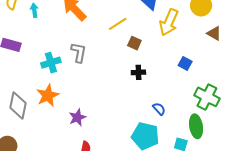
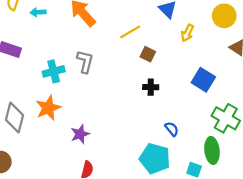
cyan arrow: (34, 10) -> (38, 12), turned -88
yellow arrow: (169, 22) -> (187, 33), size x0.6
blue square: (185, 63) -> (203, 80), size x1.5

